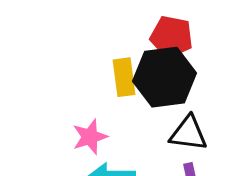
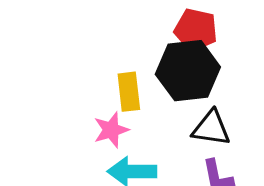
yellow rectangle: (124, 77) -> (129, 92), moved

